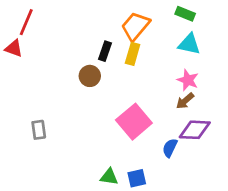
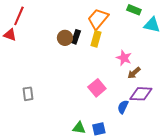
cyan triangle: (189, 44) -> (152, 25), moved
brown circle: (90, 76) -> (65, 38), moved
pink star: (188, 80) -> (124, 58), moved
pink square: (134, 122) -> (97, 88), size x0.7

